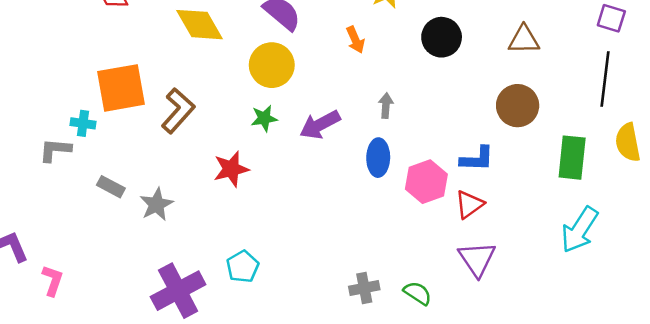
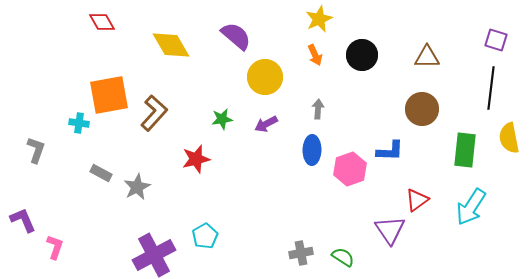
orange arrow: (355, 40) -> (315, 55), moved
yellow circle: (272, 65) -> (265, 77), moved
purple arrow: (320, 125) -> (266, 124), size x0.7
gray L-shape: (55, 150) -> (36, 150), moved, turned 104
red triangle: (469, 204) -> (417, 200), moved

